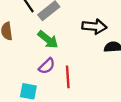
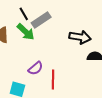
green arrow: (48, 39) -> (26, 32), moved

